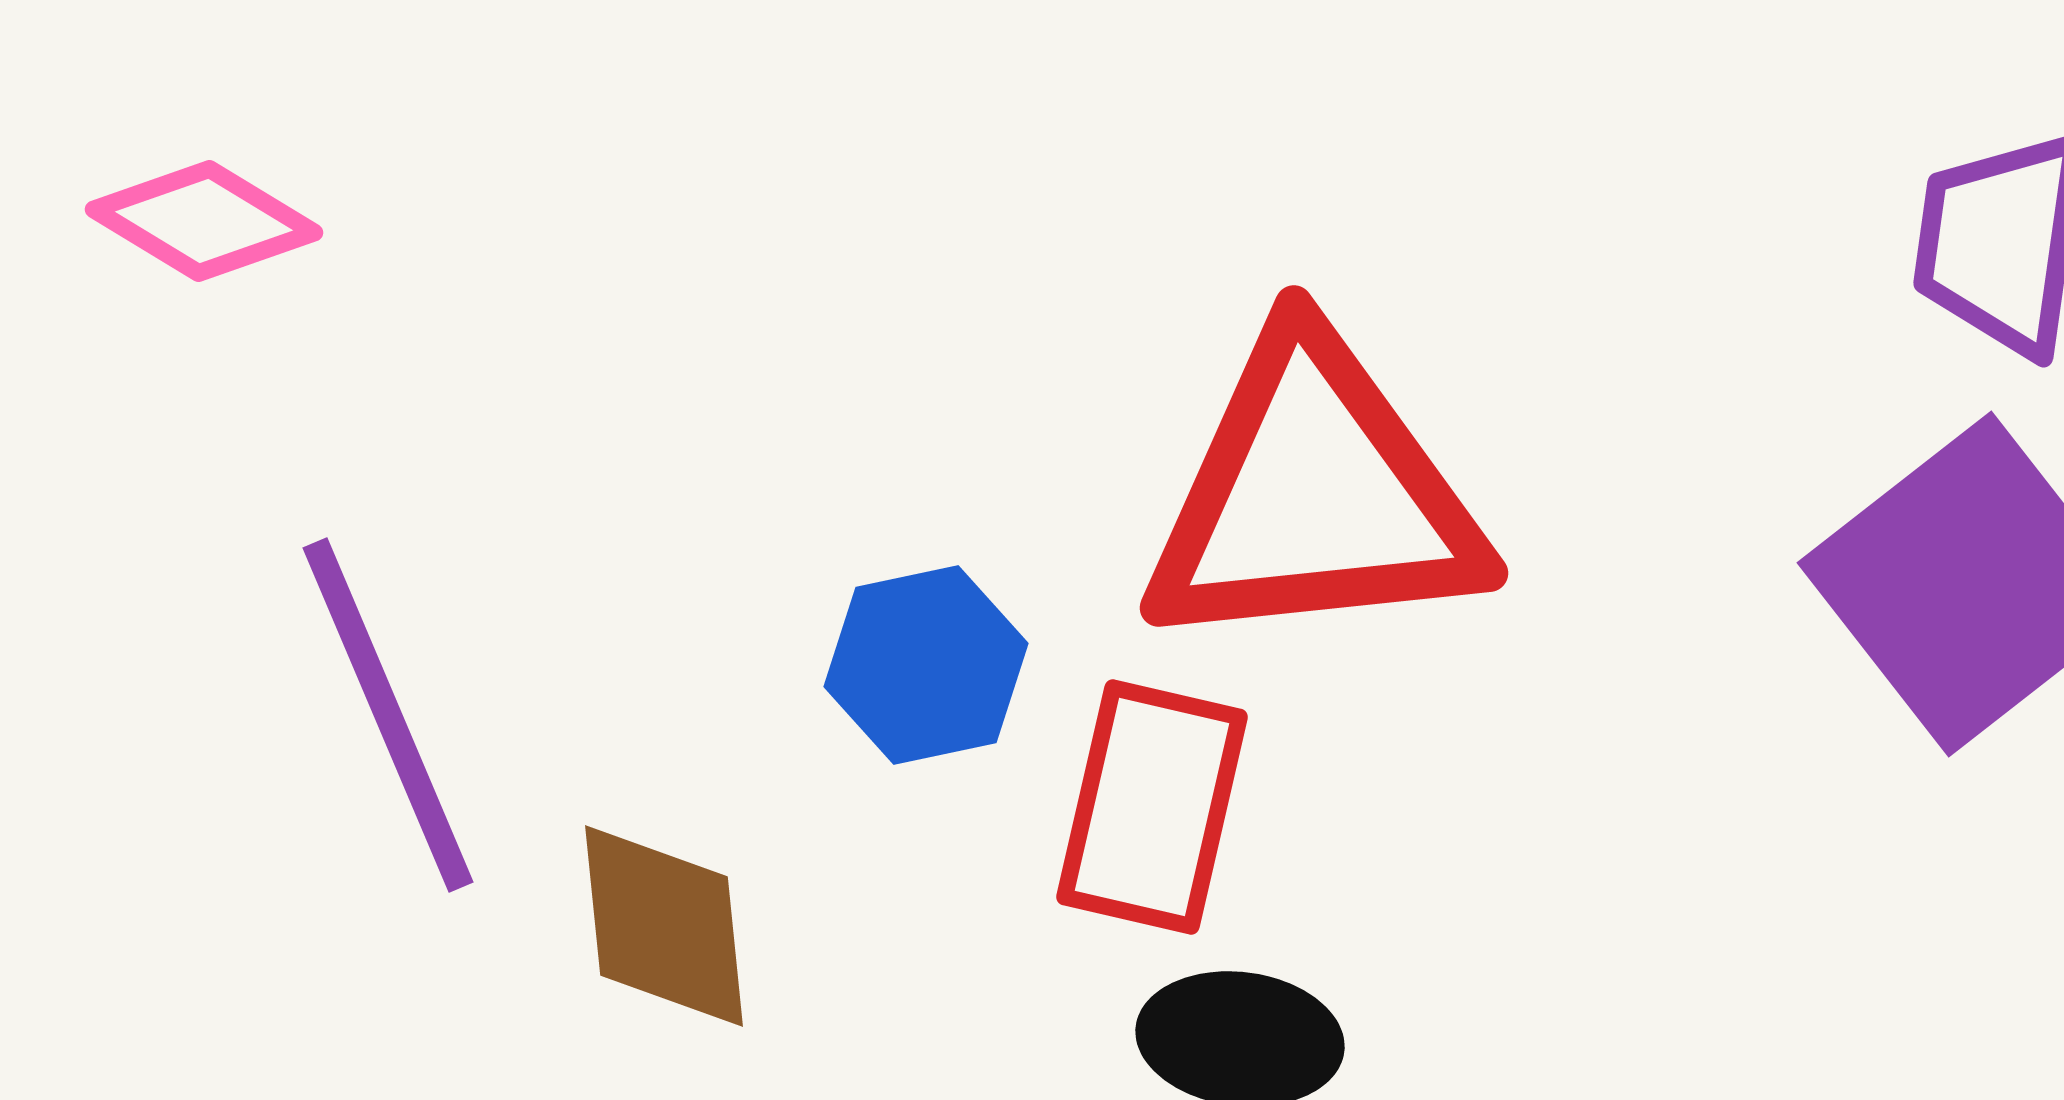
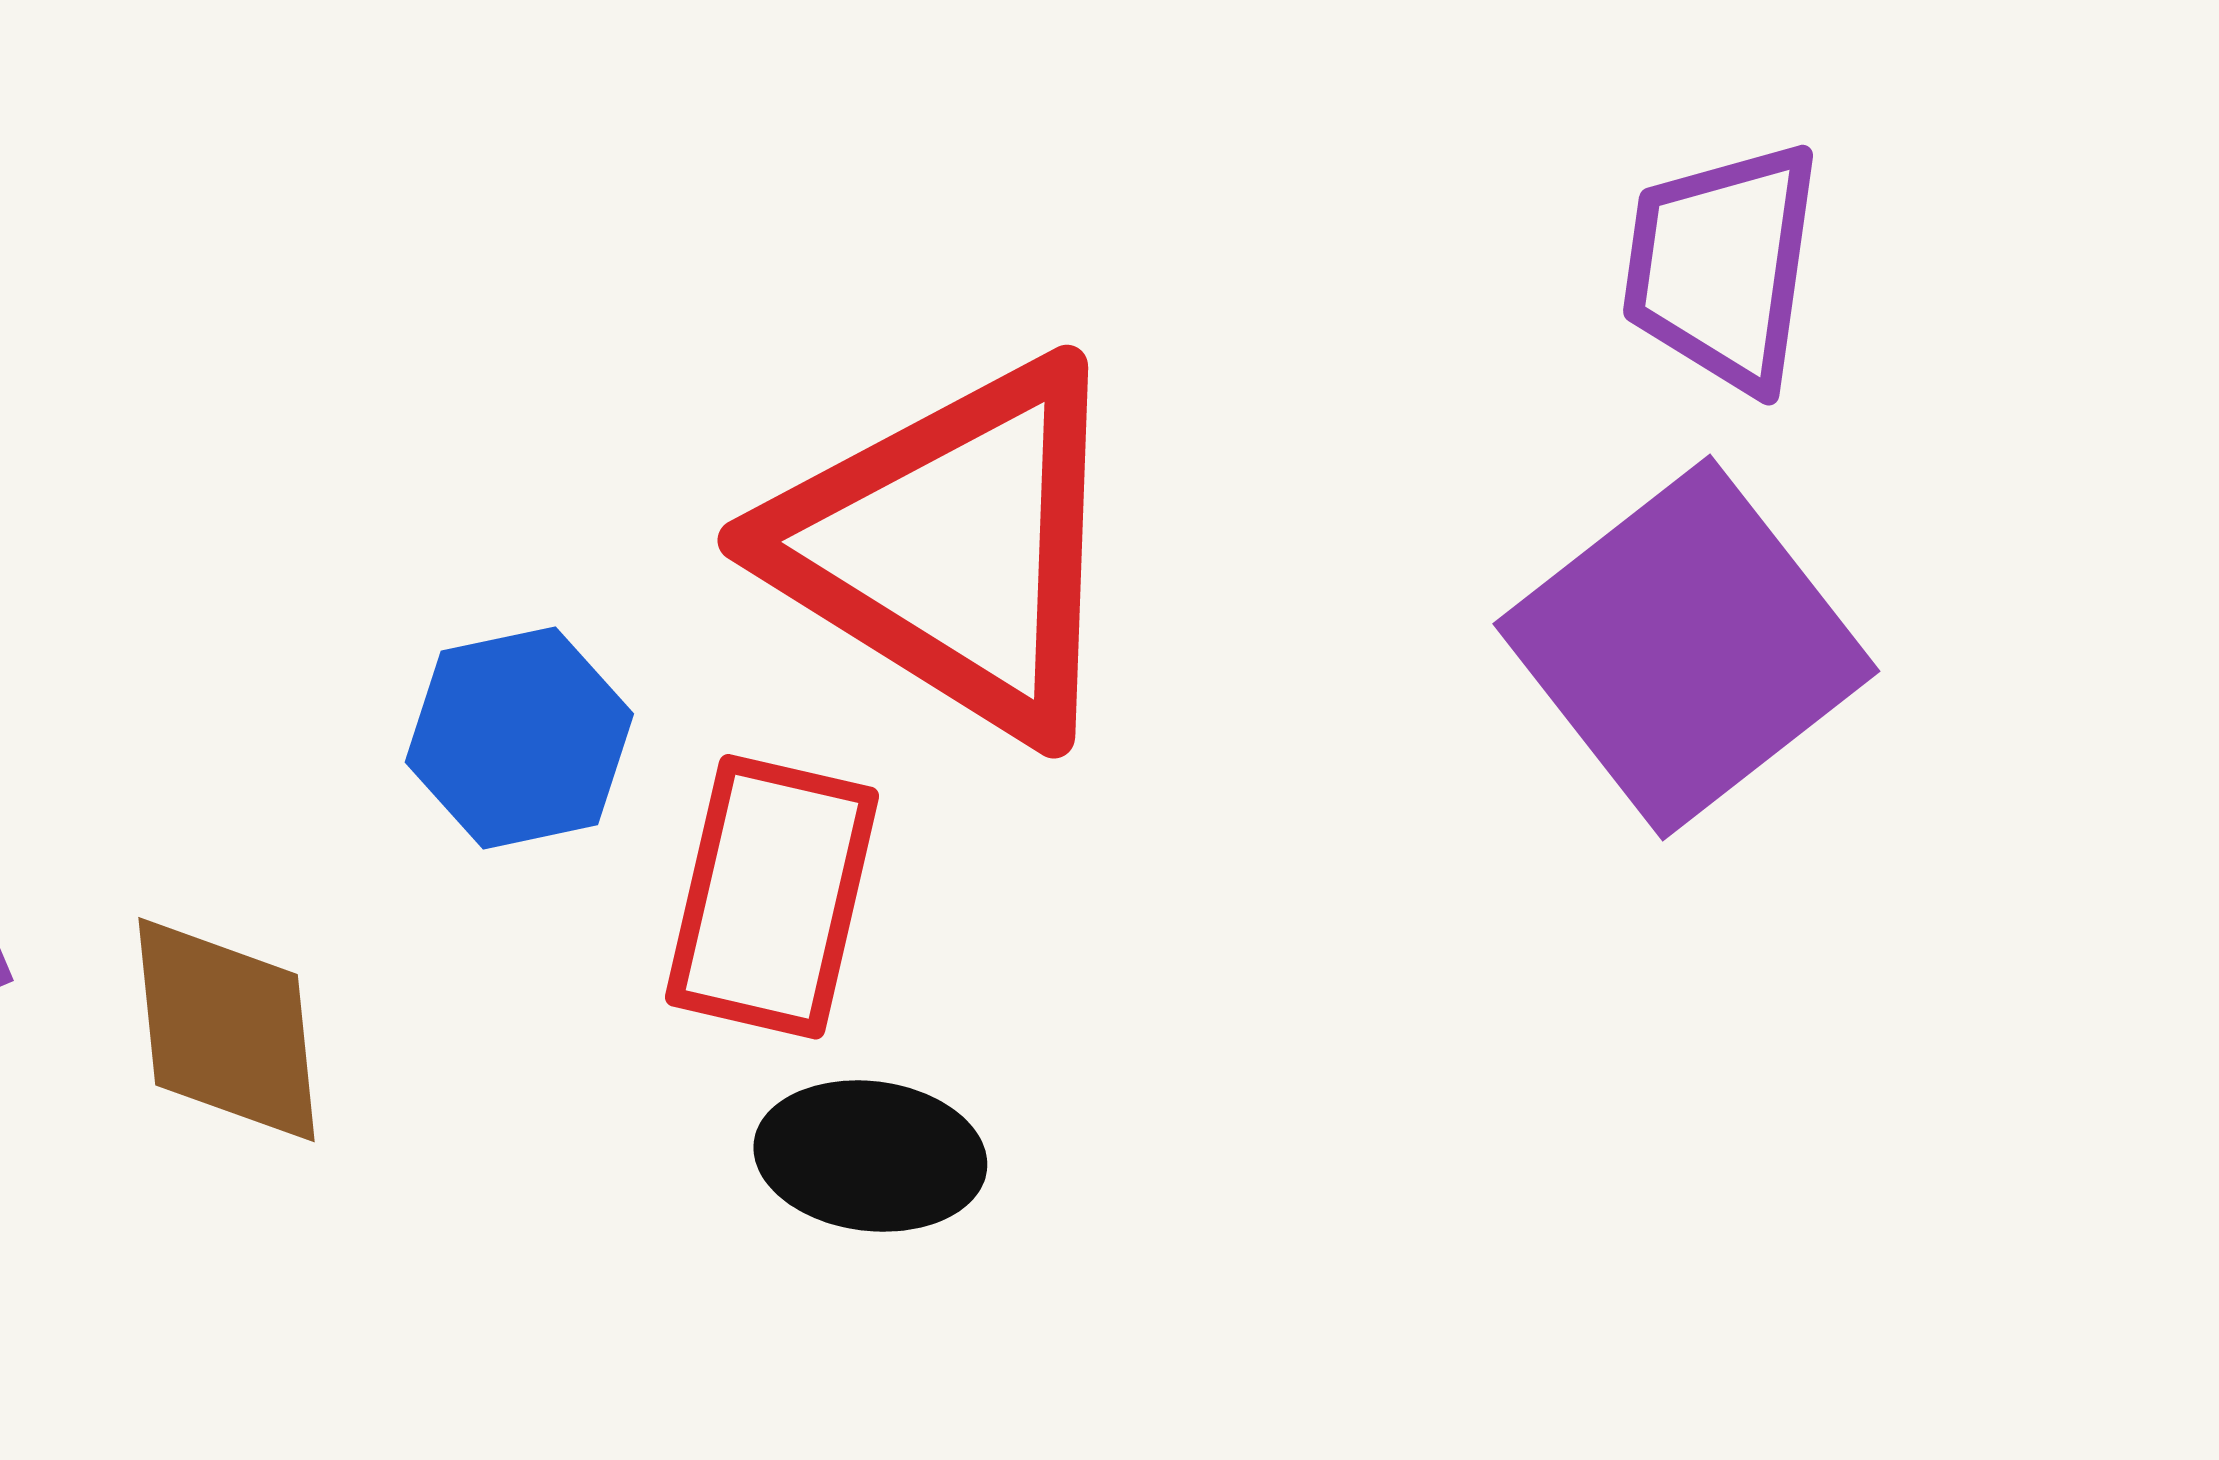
red triangle: (1314, 495) -> (953, 548), turned 38

